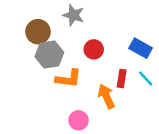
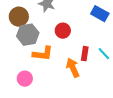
blue rectangle: (141, 48) -> (100, 14), moved
pink circle: (79, 120) -> (25, 79), moved

